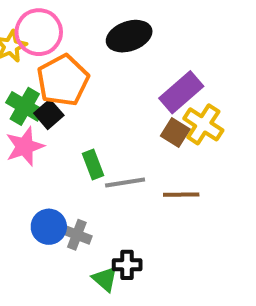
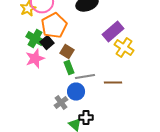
brown square: (175, 132) -> (67, 52), moved
blue circle: (49, 227) -> (76, 92), moved
gray cross: (77, 235) -> (61, 103), turned 32

